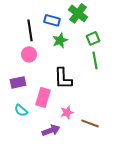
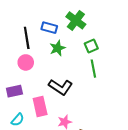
black L-shape: (63, 78) -> (61, 87), turned -55
pink rectangle: (43, 97) -> (40, 106), turned -30
cyan semicircle: (21, 110) -> (18, 120), turned -88

